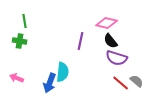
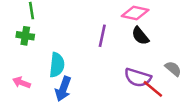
purple semicircle: (117, 58) -> (138, 78), moved
cyan semicircle: (63, 72) -> (57, 65), moved
gray semicircle: (137, 81) -> (173, 69), moved

